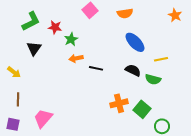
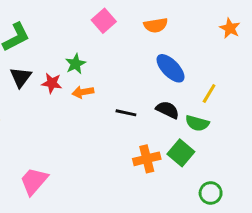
red star: (55, 27) -> (52, 83), moved
yellow line: (161, 59) -> (209, 94), turned -48
black line: (96, 68) -> (126, 113), moved
green square: (142, 109) -> (181, 153), moved

